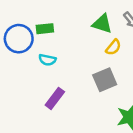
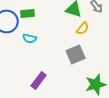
purple rectangle: (55, 98) -> (39, 80), moved

